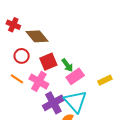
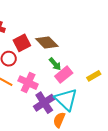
brown diamond: (37, 36) -> (47, 42), moved
red square: (48, 62) -> (22, 43), moved

